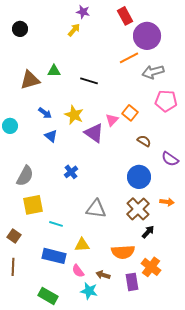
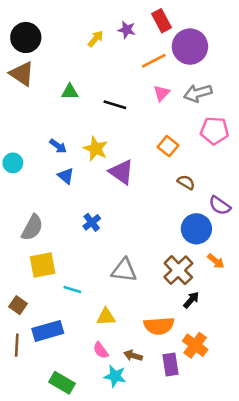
purple star: (83, 12) -> (127, 30), moved
black circle: (20, 29) -> (26, 37), size x1.5
orange line: (129, 58) -> (154, 61), moved
brown triangle: (30, 80) -> (22, 74), moved, turned 50
pink triangle: (112, 120) -> (162, 93), moved
blue circle: (139, 177) -> (196, 229), moved
orange arrow: (167, 202) -> (216, 261), turned 32
blue rectangle: (54, 256) -> (48, 331), moved, turned -30

